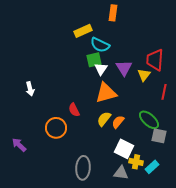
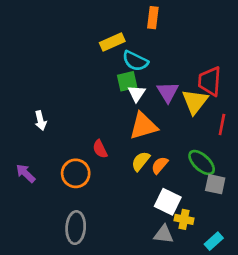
yellow triangle: (144, 75) -> (195, 102), size x1.5
purple arrow: (19, 145) -> (26, 173), moved
cyan rectangle: (152, 167) -> (214, 241), moved
gray ellipse: (83, 168) -> (76, 228), moved

